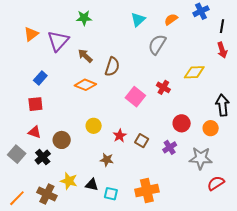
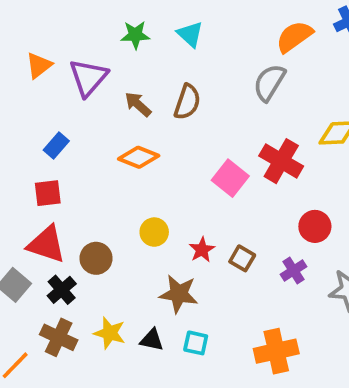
orange semicircle: (171, 19) -> (294, 37), size x1.5
cyan triangle: (138, 20) -> (190, 34), moved, turned -35
brown semicircle: (112, 67) -> (187, 102), moved
red cross: (163, 87) -> (281, 161), size x1.6
red triangle: (35, 132) -> (47, 244), size x1.6
brown star: (107, 160) -> (179, 294), size x1.5
orange cross: (147, 191) -> (276, 351), moved
brown cross: (47, 194) -> (59, 337), moved
cyan square: (111, 194) -> (196, 343), moved

